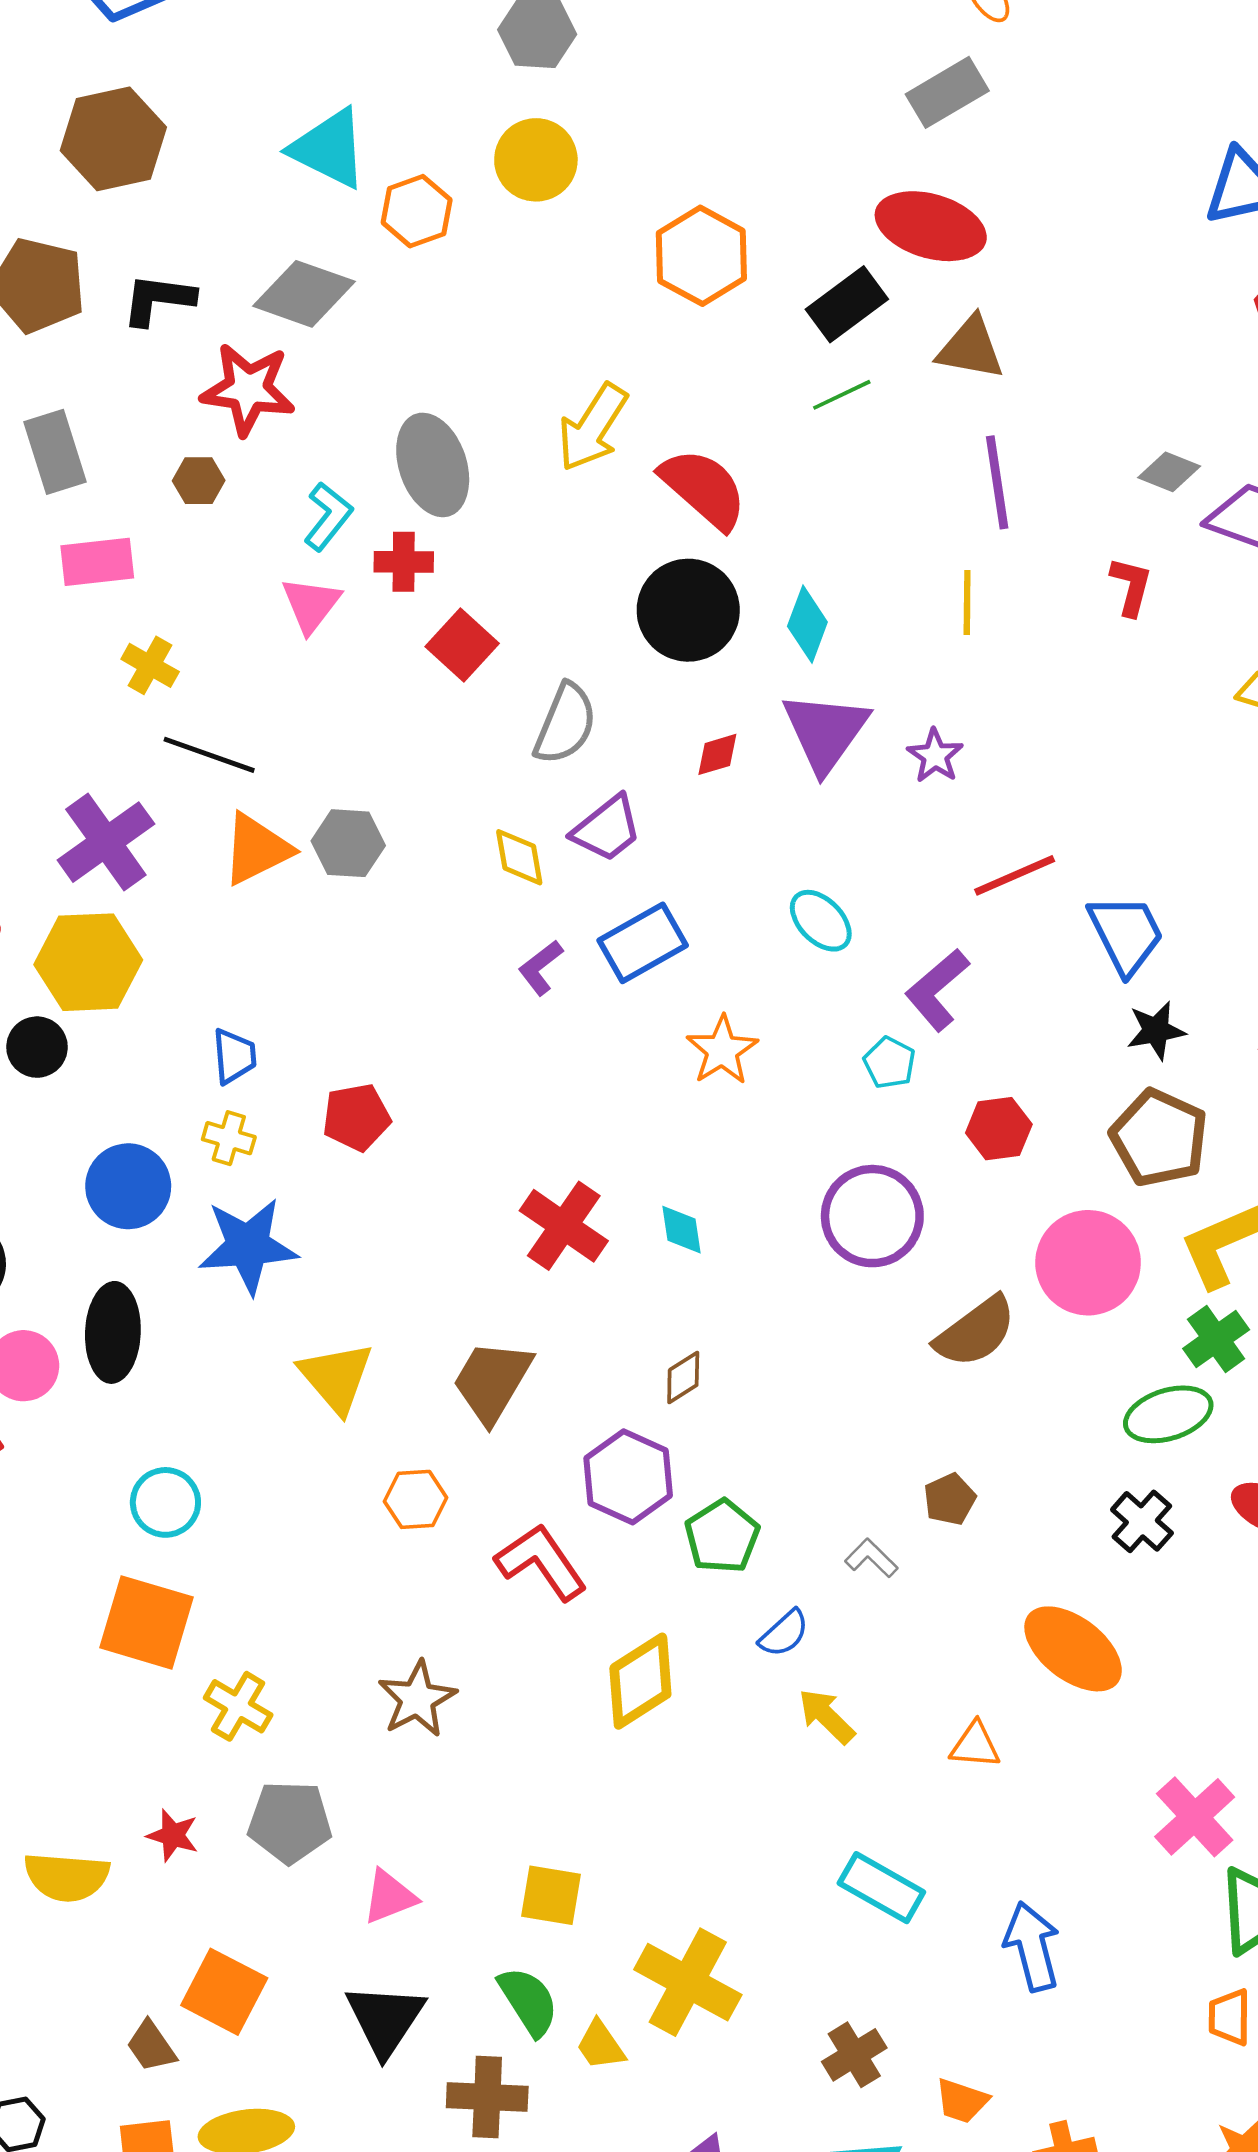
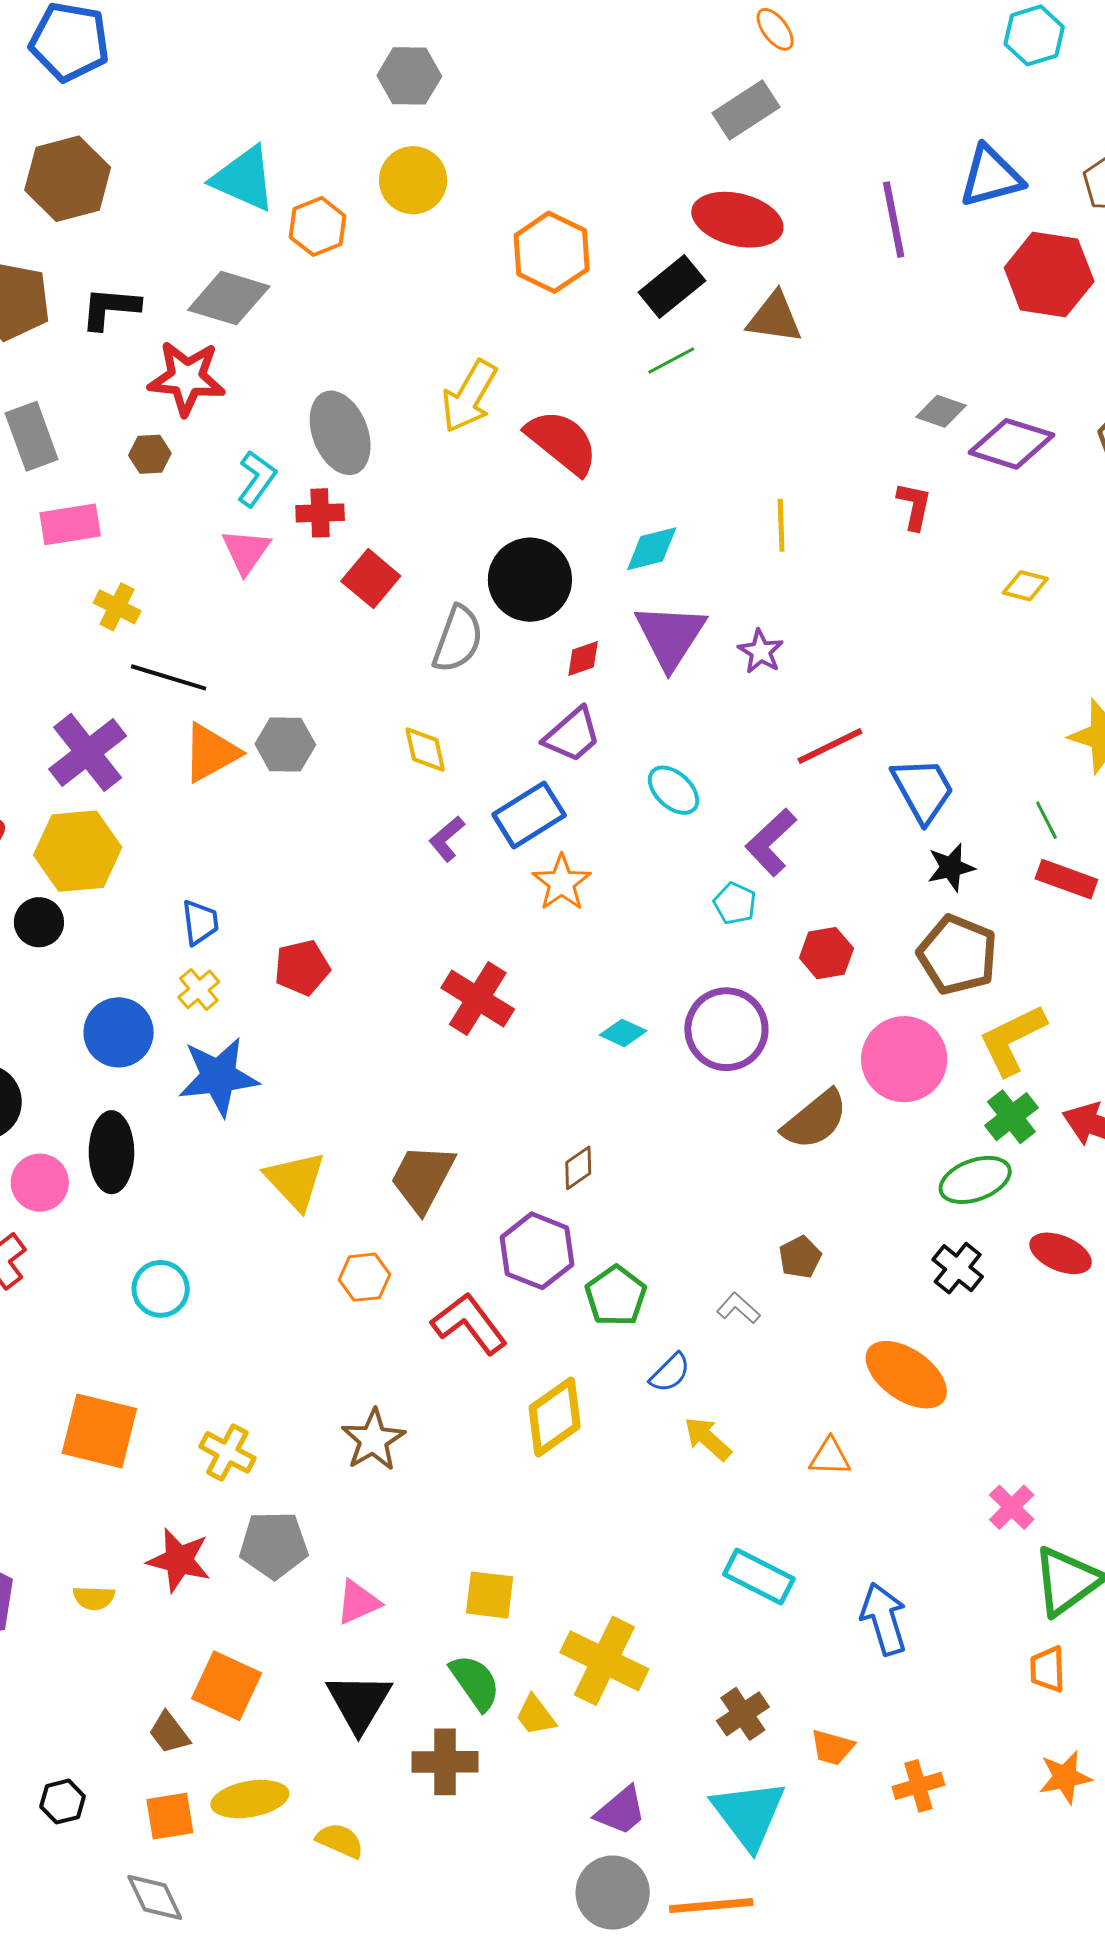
purple line: (997, 482) -> (894, 220), moved
black circle: (688, 610) -> (530, 580), moved
cyan diamond: (807, 624) -> (652, 549), turned 58
purple trapezoid: (607, 829) -> (572, 735), moved
orange star: (722, 1050) -> (562, 883), moved
yellow cross: (229, 1138) -> (199, 989), turned 36
red cross: (564, 1226) -> (478, 999), moved
cyan diamond: (681, 1230) -> (623, 1033), moved, turned -54
orange square: (146, 1622) -> (99, 1431), moved
pink cross: (1195, 1817) -> (1012, 1507), size x0.7
red star: (173, 1835) -> (179, 1560), size x1.5
yellow semicircle: (67, 1877) -> (94, 1598), size x0.6

